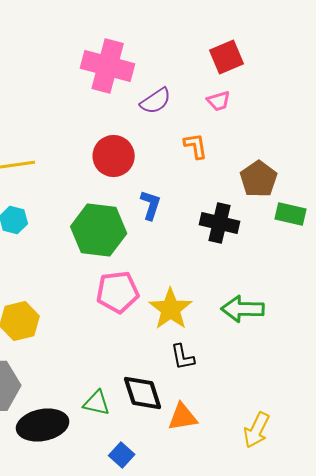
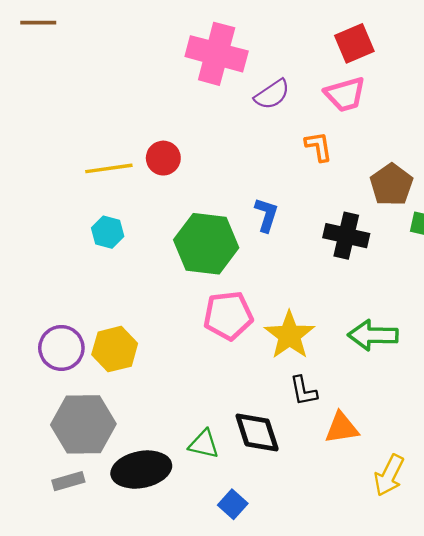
pink trapezoid: (219, 101) -> (345, 94), size x1.5
red circle: (114, 156) -> (163, 158), moved, size x0.7
orange triangle: (183, 417) -> (342, 428), moved

